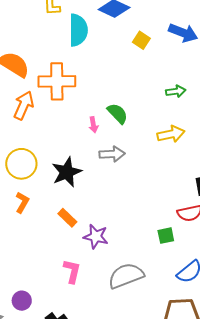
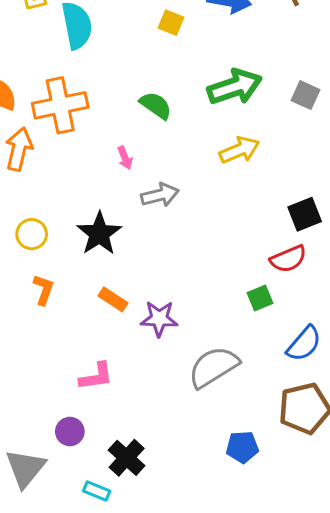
green arrow: (176, 91) -> (235, 87), size x1.8
green semicircle: (118, 113) -> (156, 105), moved
yellow circle: (21, 164) -> (32, 234), size x0.7
pink L-shape: (72, 271) -> (96, 376), moved, turned 80

